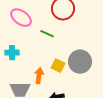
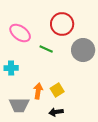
gray circle: (80, 62) -> (83, 50), moved
yellow square: (58, 66) -> (57, 90), moved, turned 32

